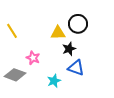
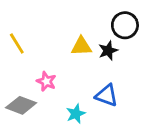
black circle: (78, 24) -> (125, 25), moved
black star: (69, 49) -> (108, 51), moved

